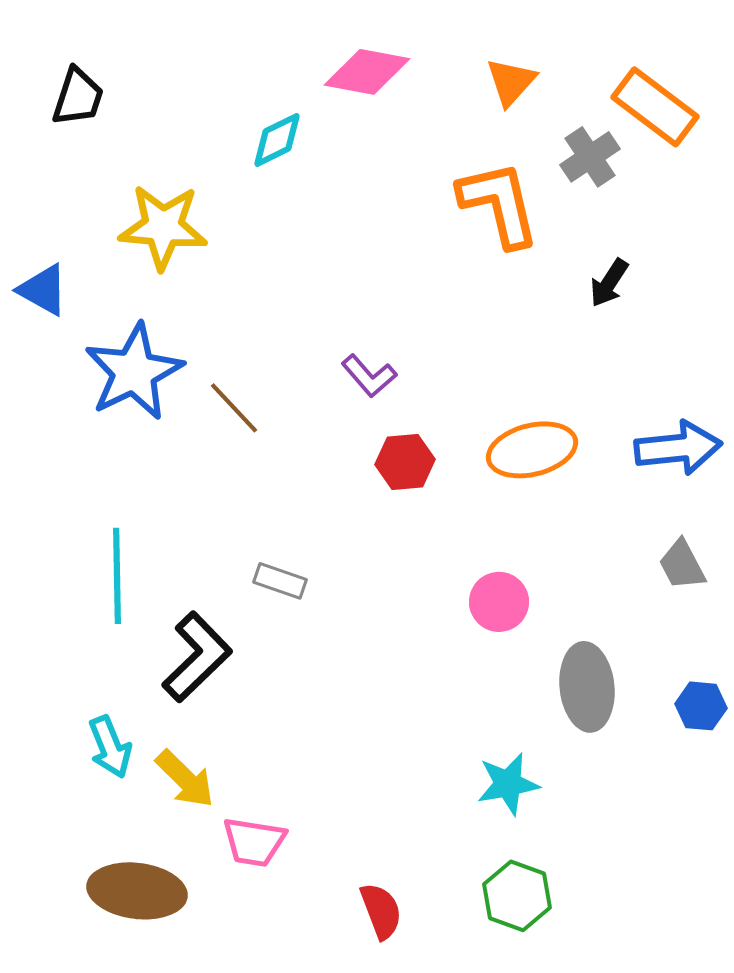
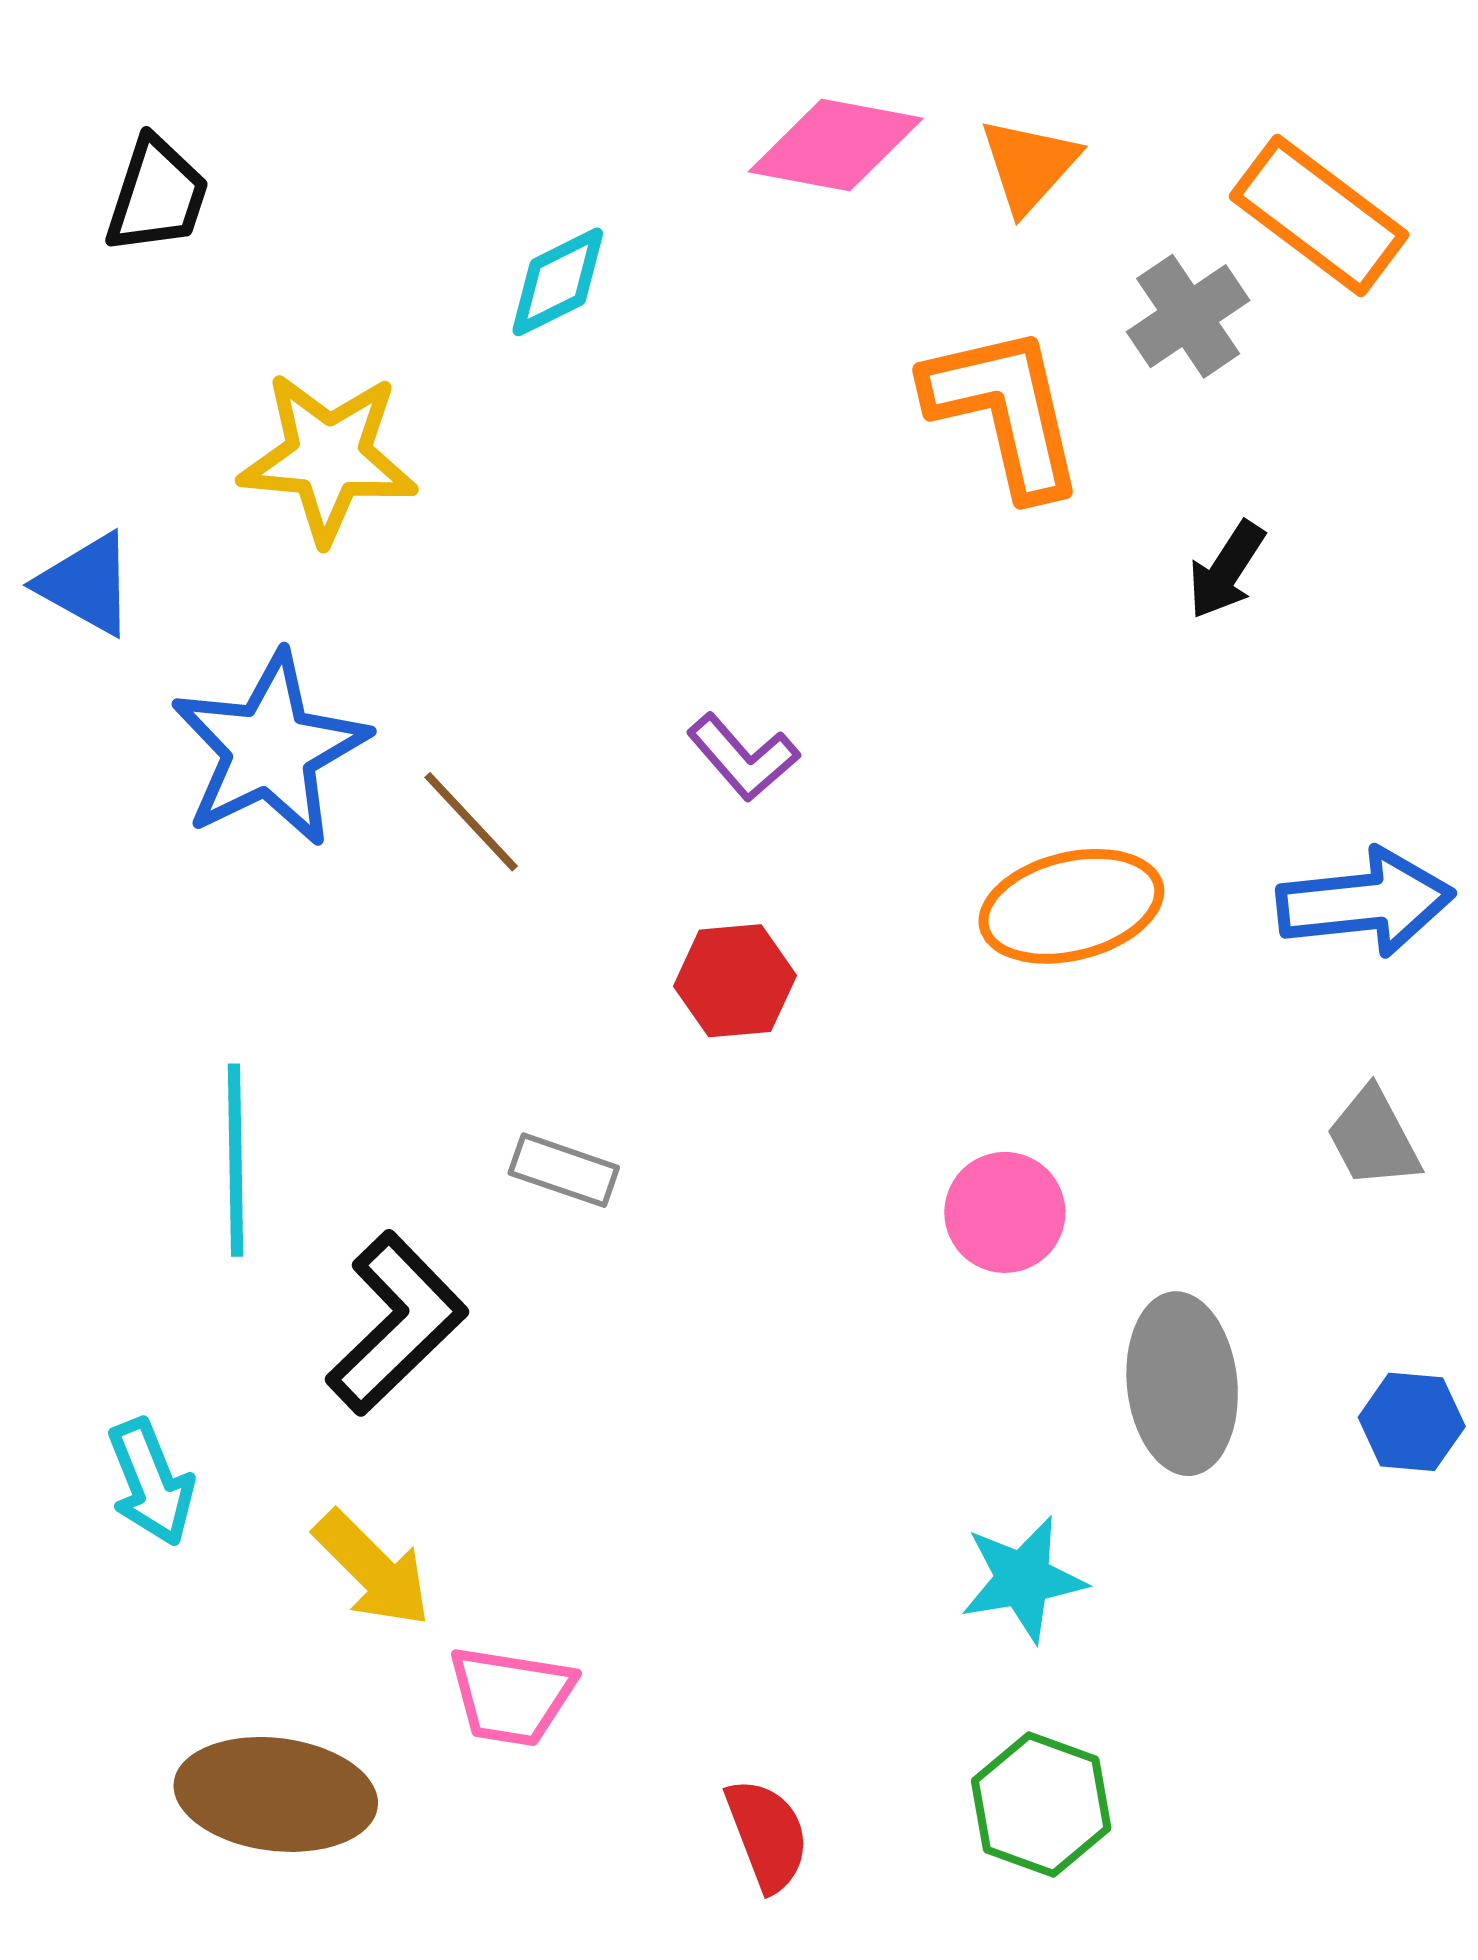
pink diamond: (367, 72) -> (836, 145), moved
red hexagon: (405, 462) -> (735, 981), moved
cyan arrow: (110, 747) -> (151, 1482), moved

